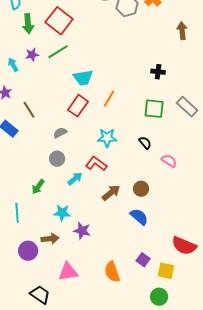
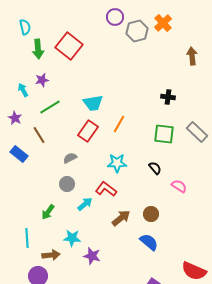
green line: (58, 52) -> (50, 107), moved
brown arrow: (50, 239) -> (51, 255), moved

